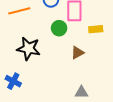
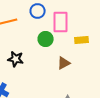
black star: (29, 49) -> (16, 59), size x0.7

